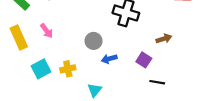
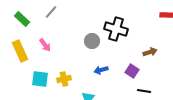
gray circle: (94, 41) -> (92, 41), moved
cyan square: (41, 69) -> (40, 79), turned 36

